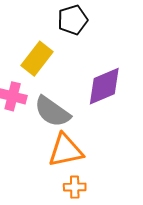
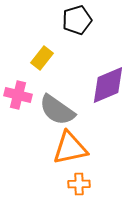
yellow rectangle: (37, 59) -> (42, 58), size x0.7

